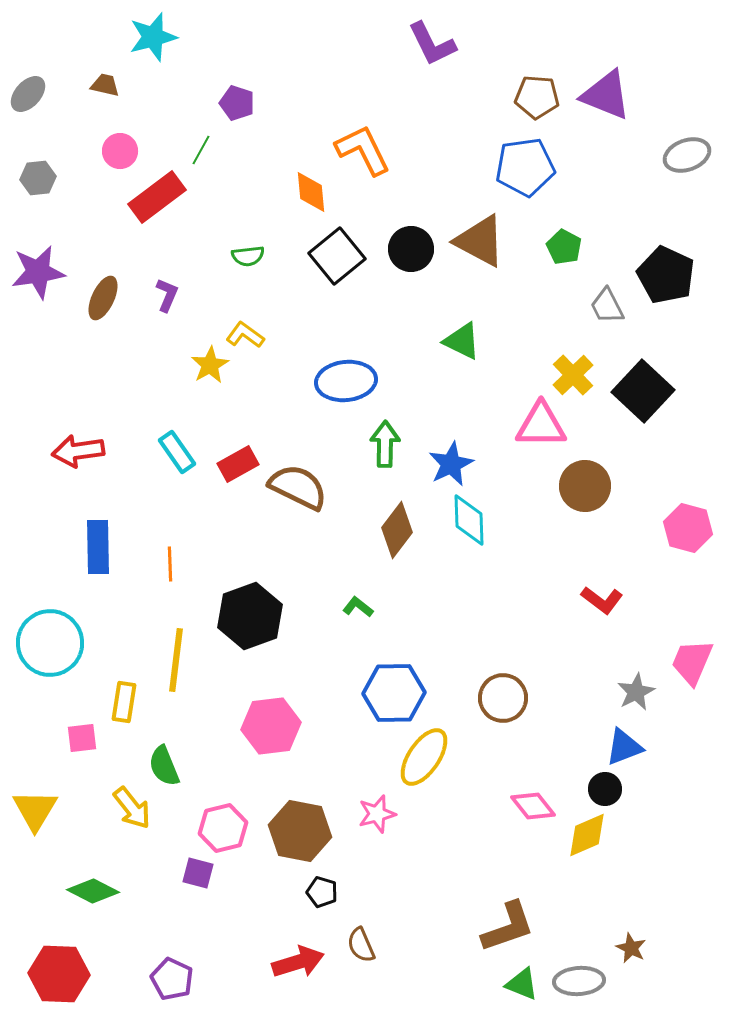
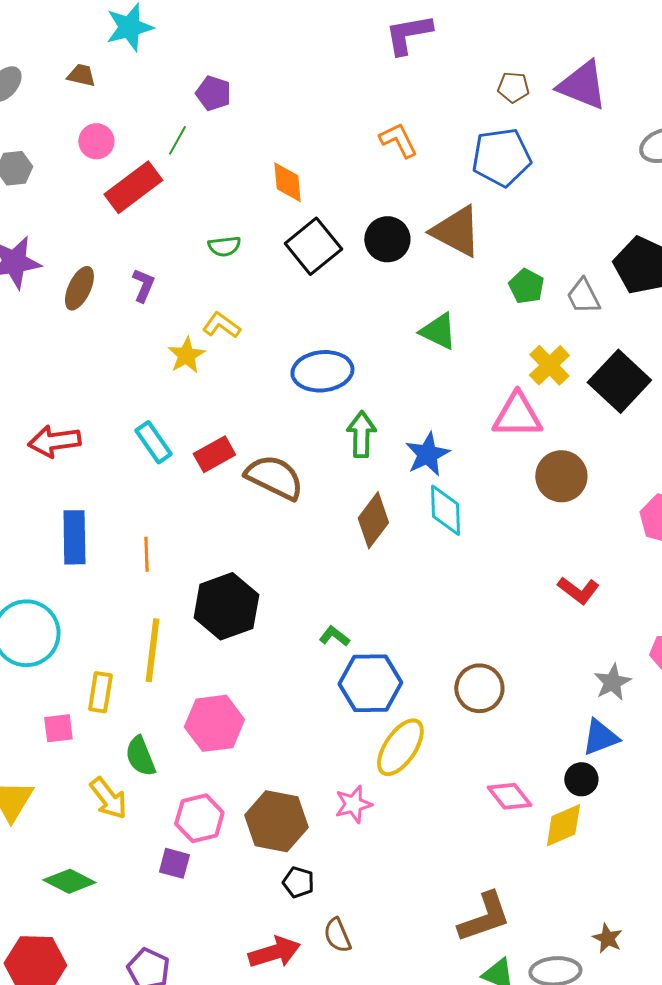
purple L-shape: (432, 44) -> (408, 34), turned 106
brown pentagon: (537, 97) -> (513, 87), size x0.7
orange L-shape: (363, 150) -> (398, 140), moved, size x0.7
green pentagon: (564, 247) -> (526, 286), moved
green L-shape: (358, 607) -> (334, 636), moved
pink hexagon: (271, 726) -> (214, 723), moved

